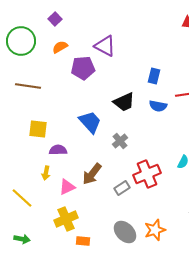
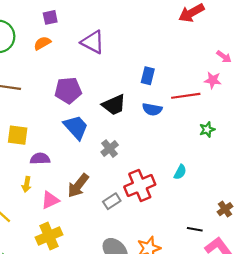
purple square: (55, 19) -> (50, 17), moved, turned 32
purple pentagon: (83, 68) -> (68, 90), moved

